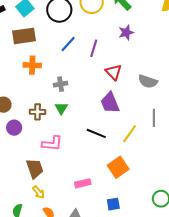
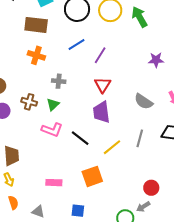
purple star: (126, 32) -> (156, 60), moved
red triangle: (114, 72) -> (103, 85), moved
pink L-shape: (52, 143) -> (52, 130), moved

